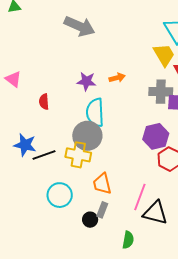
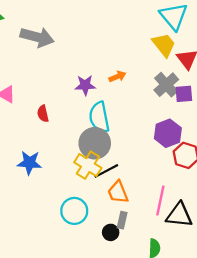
gray arrow: (80, 26) -> (37, 37), moved
gray cross: (161, 92) -> (166, 85), turned -35
black line: (44, 155) -> (106, 171), moved
yellow cross: (78, 155) -> (88, 165), turned 30

